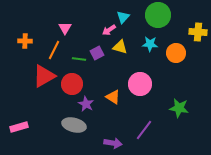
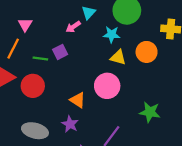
cyan star: (150, 44) -> (112, 34), moved
yellow triangle: (120, 47) -> (118, 57), moved
purple star: (86, 104) -> (70, 124), moved

